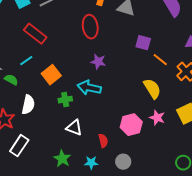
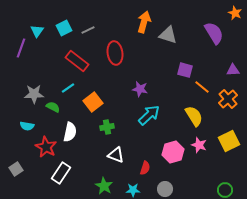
red ellipse: (90, 27) -> (115, 53), moved
cyan arrow: (89, 88) -> (149, 115), moved, turned 125
red semicircle: (103, 141) -> (145, 168), turned 32

